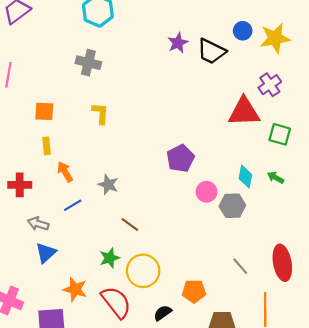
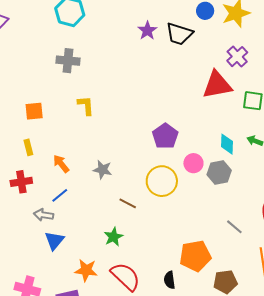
yellow rectangle: (47, 146) -> (28, 147), moved
blue line: (73, 205) -> (60, 195), moved
yellow circle: (143, 271) -> (162, 181), moved
orange pentagon: (194, 291) -> (195, 256), size x1.4
black semicircle: (163, 313) -> (169, 280), turned -54

